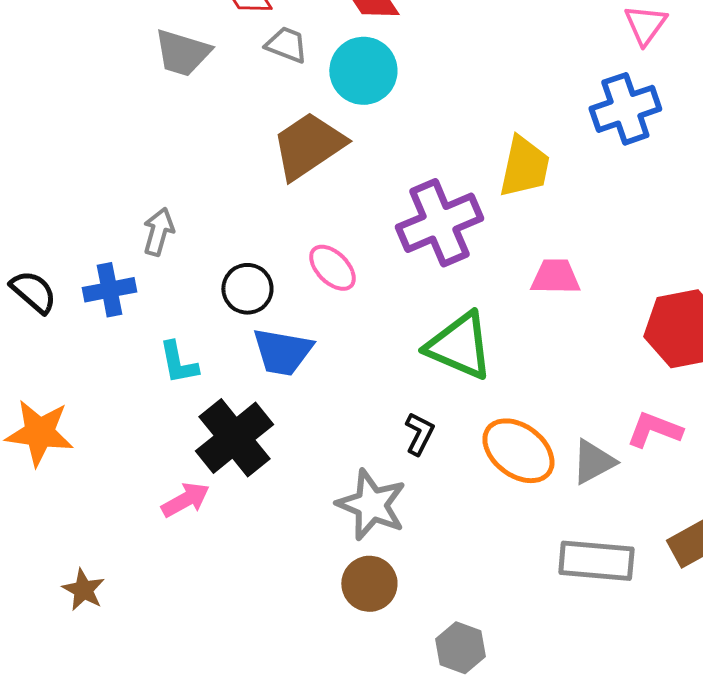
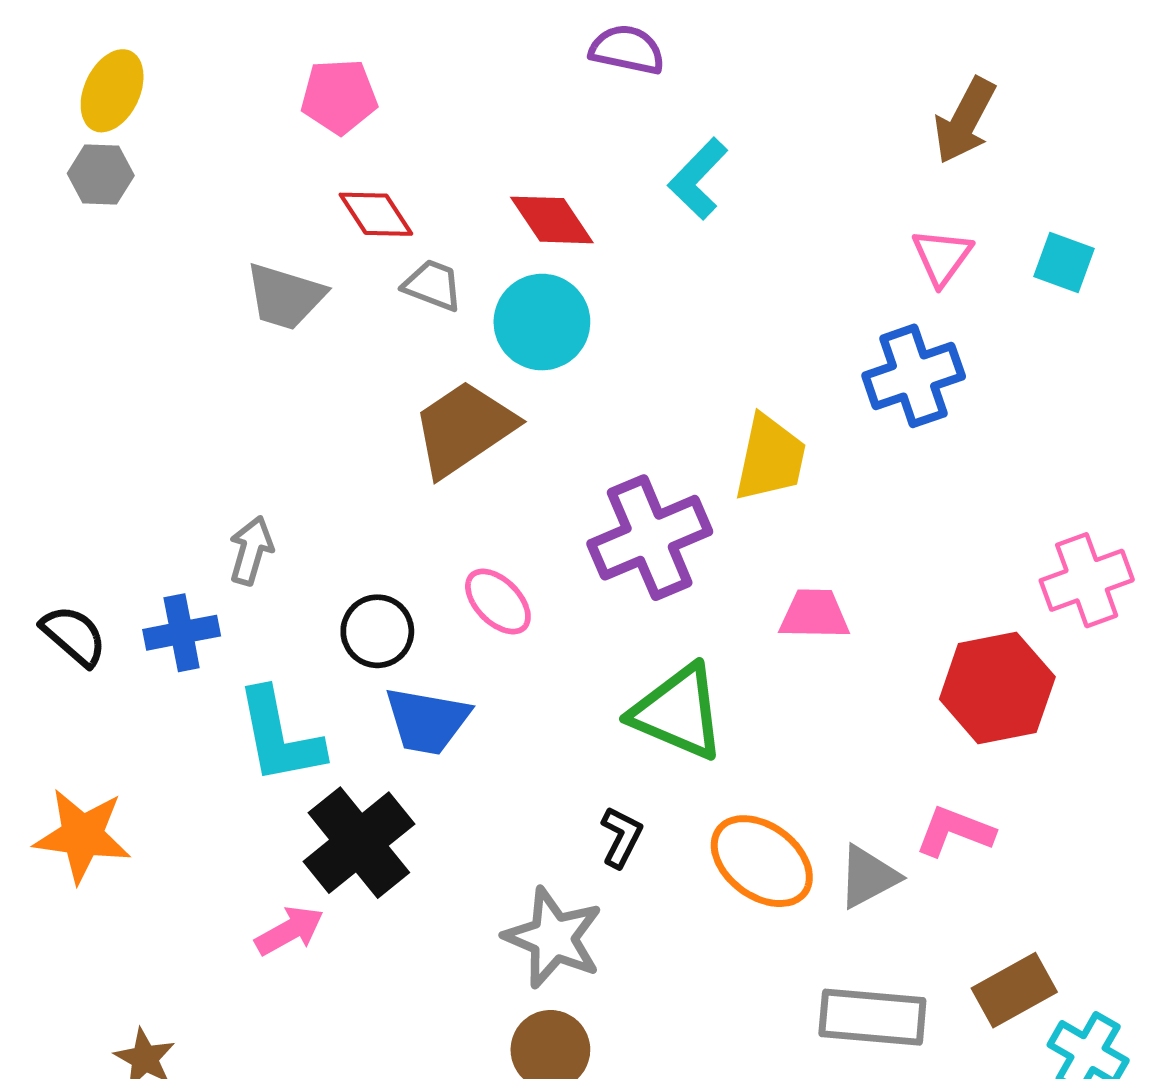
cyan L-shape: (178, 363) -> (279, 736), size x1.6

